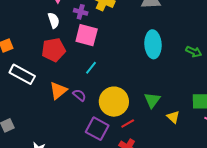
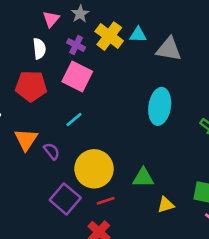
orange triangle: (58, 91) -> (26, 140), turned -30
green triangle: (152, 100) -> (143, 178), turned 42
yellow triangle: (173, 117) -> (166, 205), turned 48

